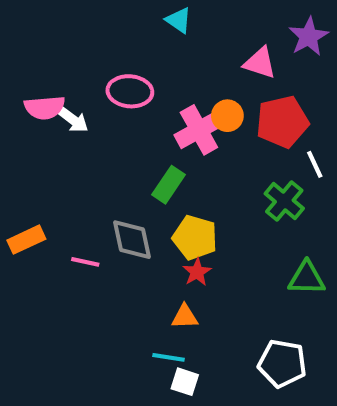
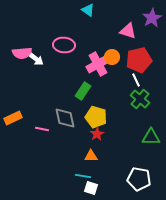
white line: (315, 164) -> (136, 80), moved

